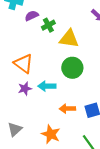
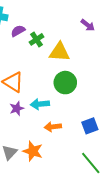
orange arrow: (67, 109) -> (53, 127), moved
orange star: (51, 134) -> (33, 151), moved

